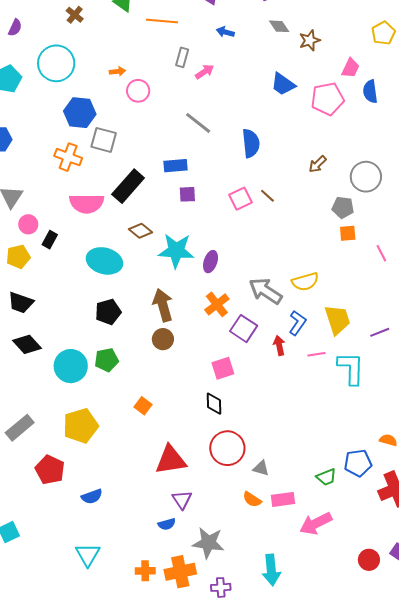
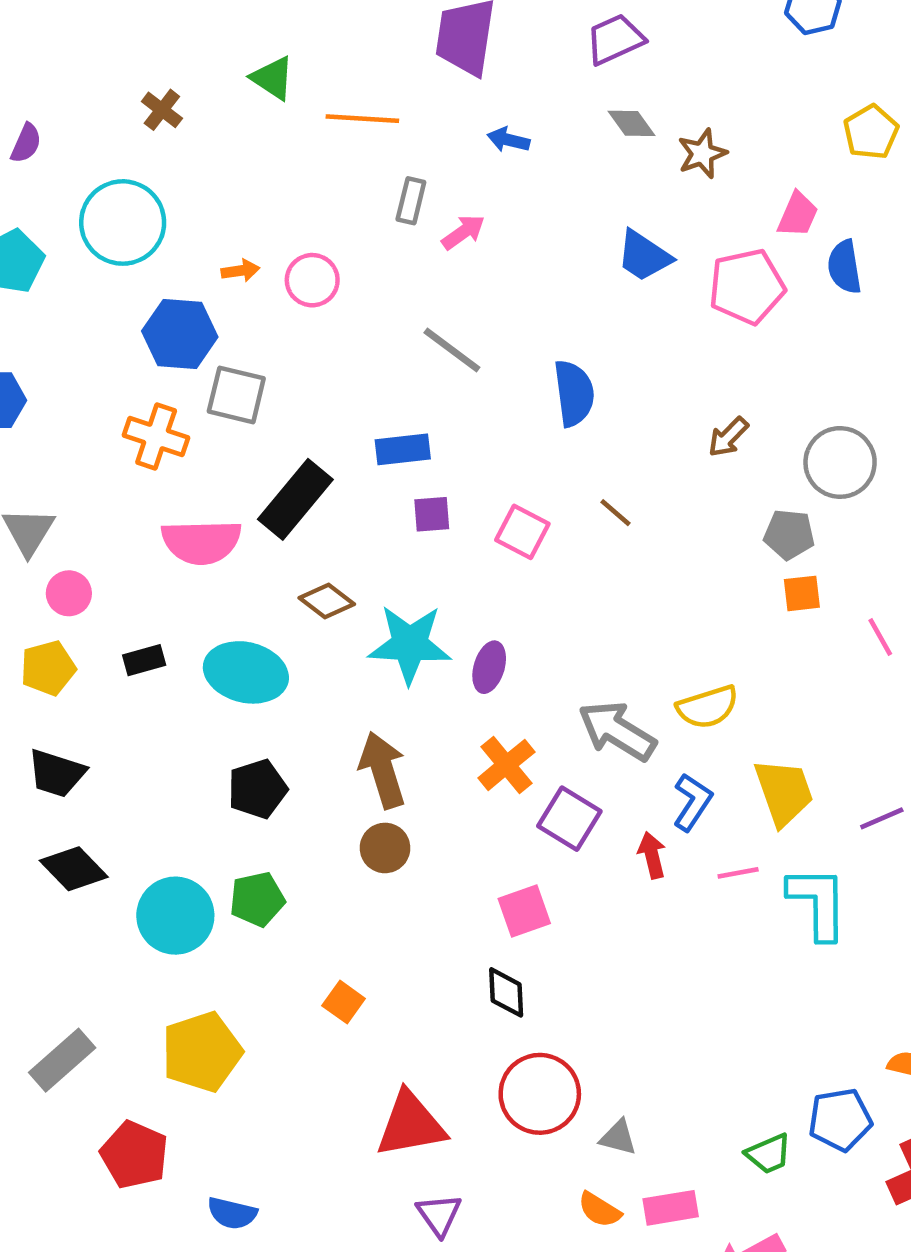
orange arrow: (117, 71) -> (240, 271), moved
pink square: (241, 199) -> (522, 532), moved, turned -35
black rectangle: (50, 240) -> (144, 660), moved, turned 48
blue semicircle: (92, 496) -> (232, 1213), turned 35

